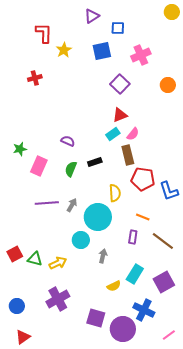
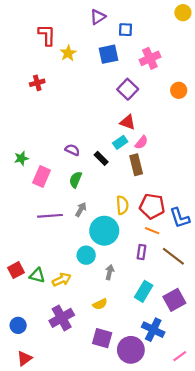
red triangle: (120, 115) -> (128, 122), turned 42
black rectangle: (95, 162) -> (101, 158), moved, turned 64
red pentagon: (143, 179) -> (152, 206), moved
blue L-shape: (169, 191) -> (180, 218), moved
gray arrow: (72, 205) -> (81, 209), moved
yellow semicircle: (114, 286) -> (100, 304), moved

